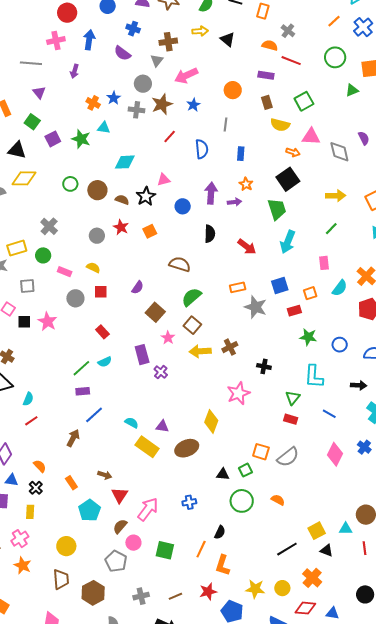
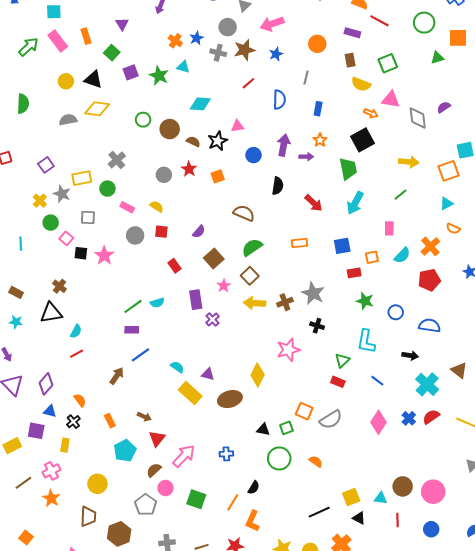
purple semicircle: (364, 138) -> (444, 107), turned -104
gray star: (256, 307) -> (313, 293), moved
red rectangle: (102, 332) -> (174, 266), moved

